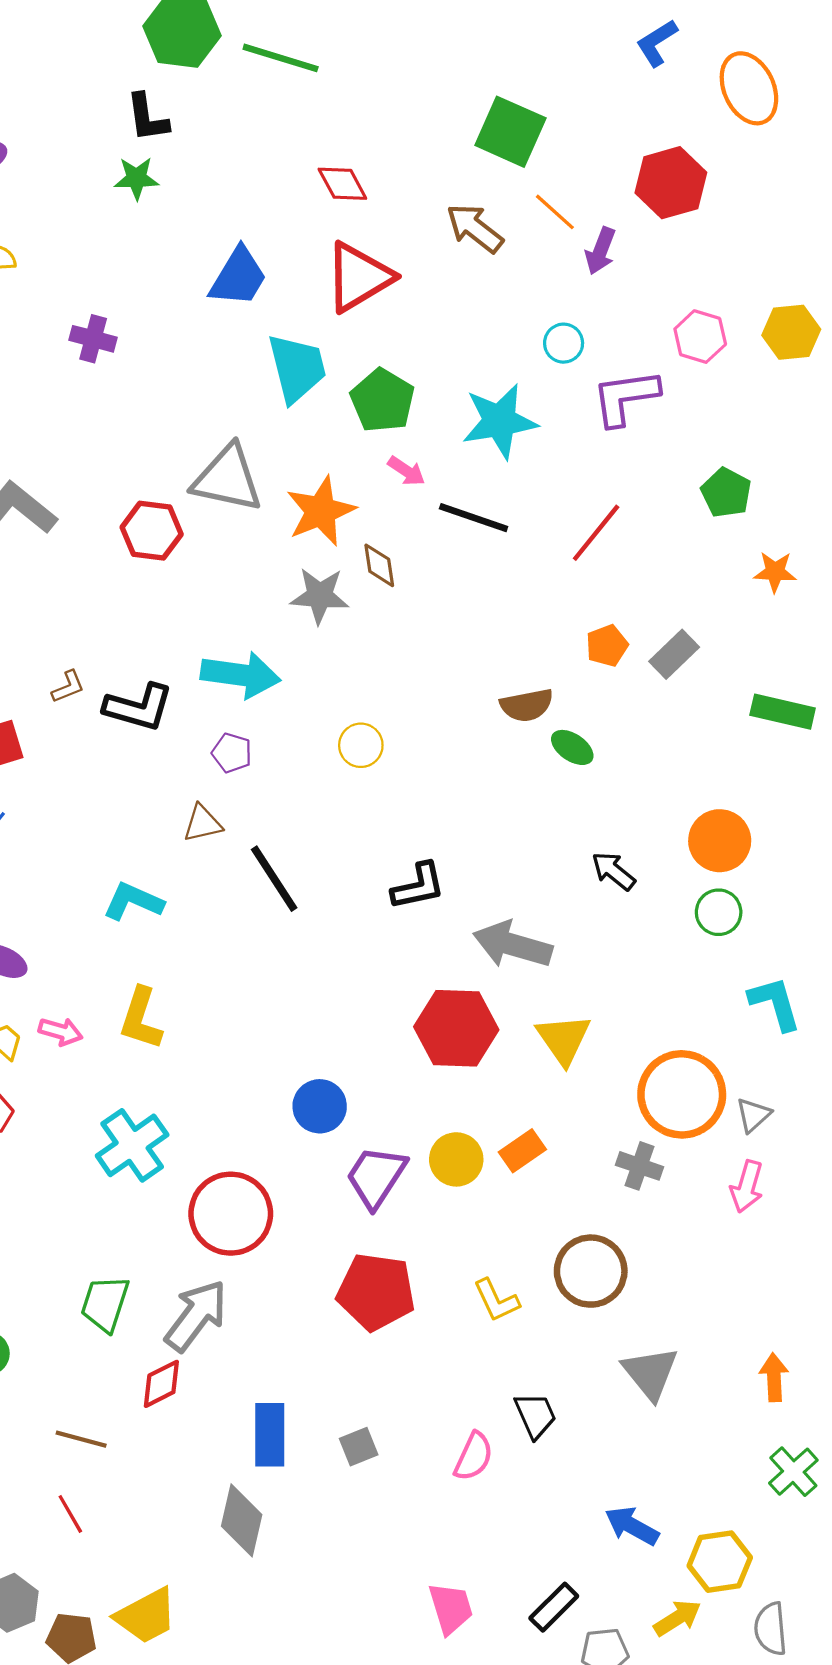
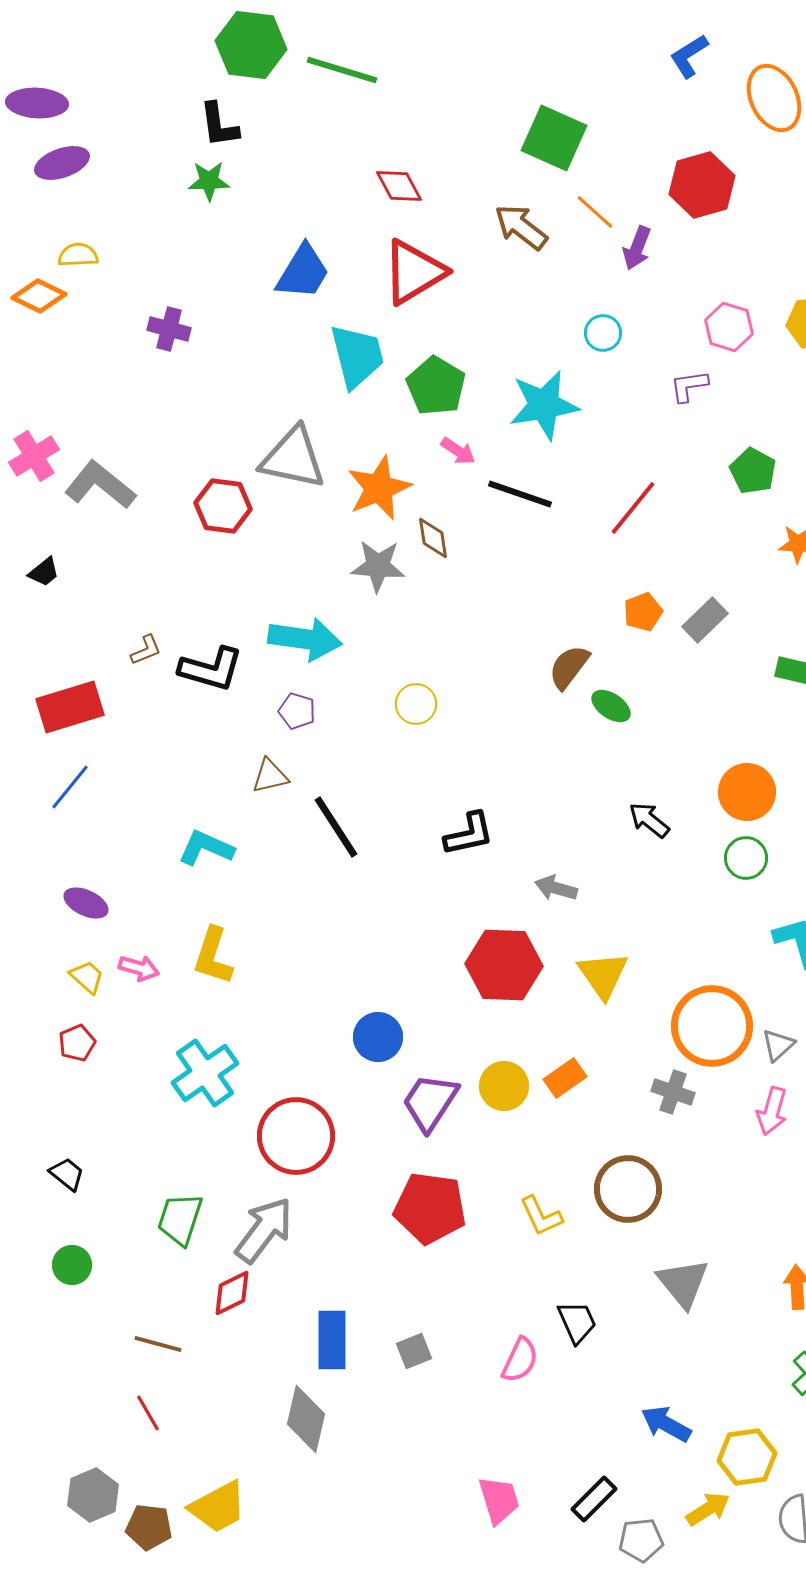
purple L-shape: (625, 397) -> (689, 386), moved, size x0.6
brown semicircle: (527, 705) -> (569, 667), turned 138
gray arrow: (513, 945) -> (556, 888), size x0.6

